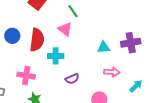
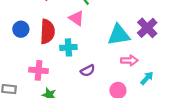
purple cross: (131, 43) -> (147, 28), turned -30
cyan triangle: (104, 47) -> (119, 35), size x1.6
cyan arrow: (136, 86) -> (147, 78), moved

